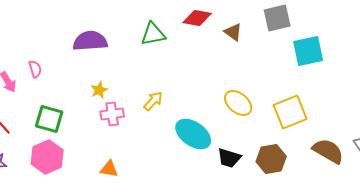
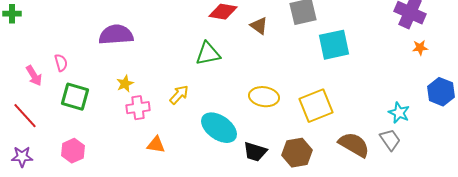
green triangle: (153, 34) -> (208, 54), moved
yellow ellipse: (238, 103) -> (264, 97), turned -32
green square: (49, 119) -> (75, 97), moved
pink hexagon: (47, 157) -> (73, 151), size x0.7
orange triangle: (109, 169) -> (156, 145), moved

